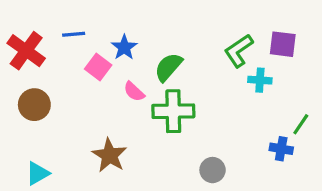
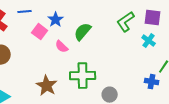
cyan cross: (260, 80) -> (149, 41), moved, turned 32
green cross: (173, 111) -> (83, 76), moved

